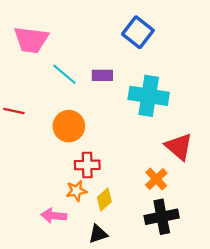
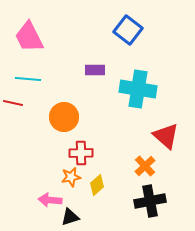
pink trapezoid: (31, 40) -> (29, 37), turned 56
cyan line: (65, 74) -> (28, 79), moved, turned -35
black triangle: (98, 234) -> (70, 217), moved

